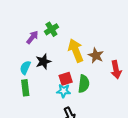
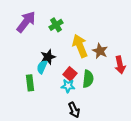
purple arrow: (32, 37) -> (26, 22), moved, size x1.6
cyan semicircle: (25, 68) -> (42, 67), moved
red square: (66, 79) -> (70, 74), turned -32

